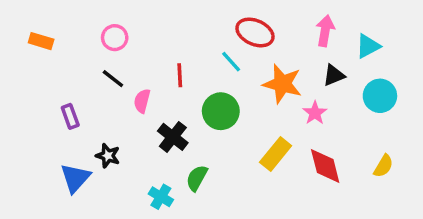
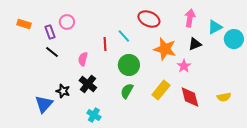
cyan line: (231, 62) -> (124, 36), moved
black line: (113, 79) -> (52, 52), moved
cyan circle: (380, 96) -> (234, 39), moved
purple rectangle: (70, 116) -> (50, 32), moved
black cross: (173, 137) -> (88, 84), moved
yellow semicircle: (383, 166) -> (224, 97), turned 48
green semicircle: (197, 178) -> (127, 91), moved

